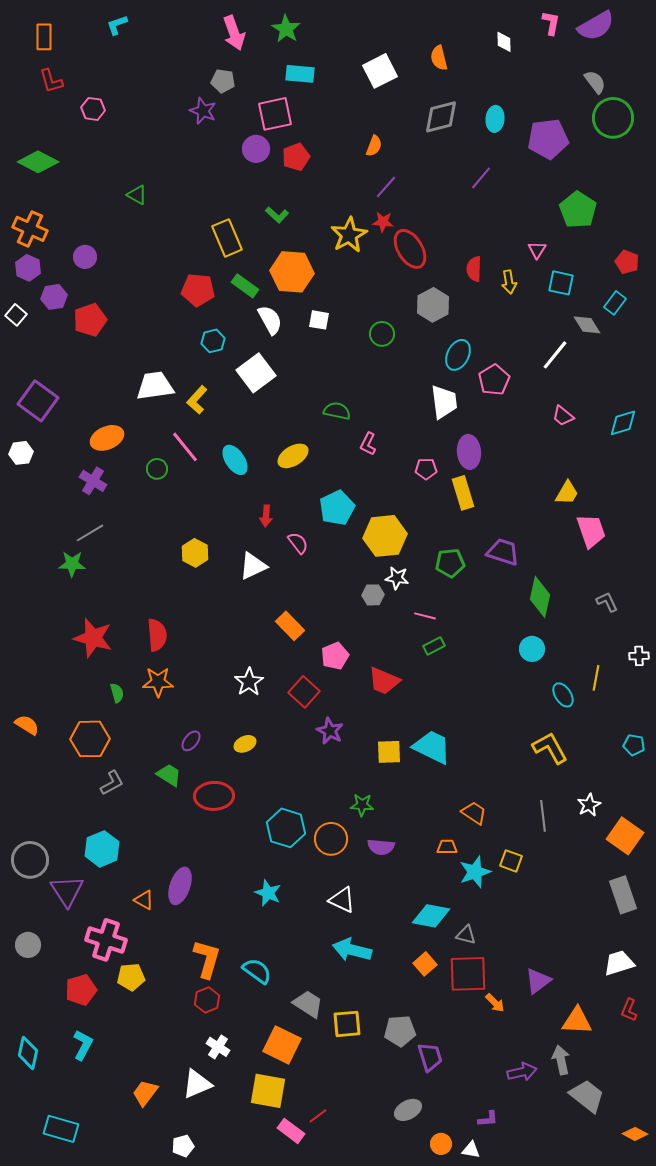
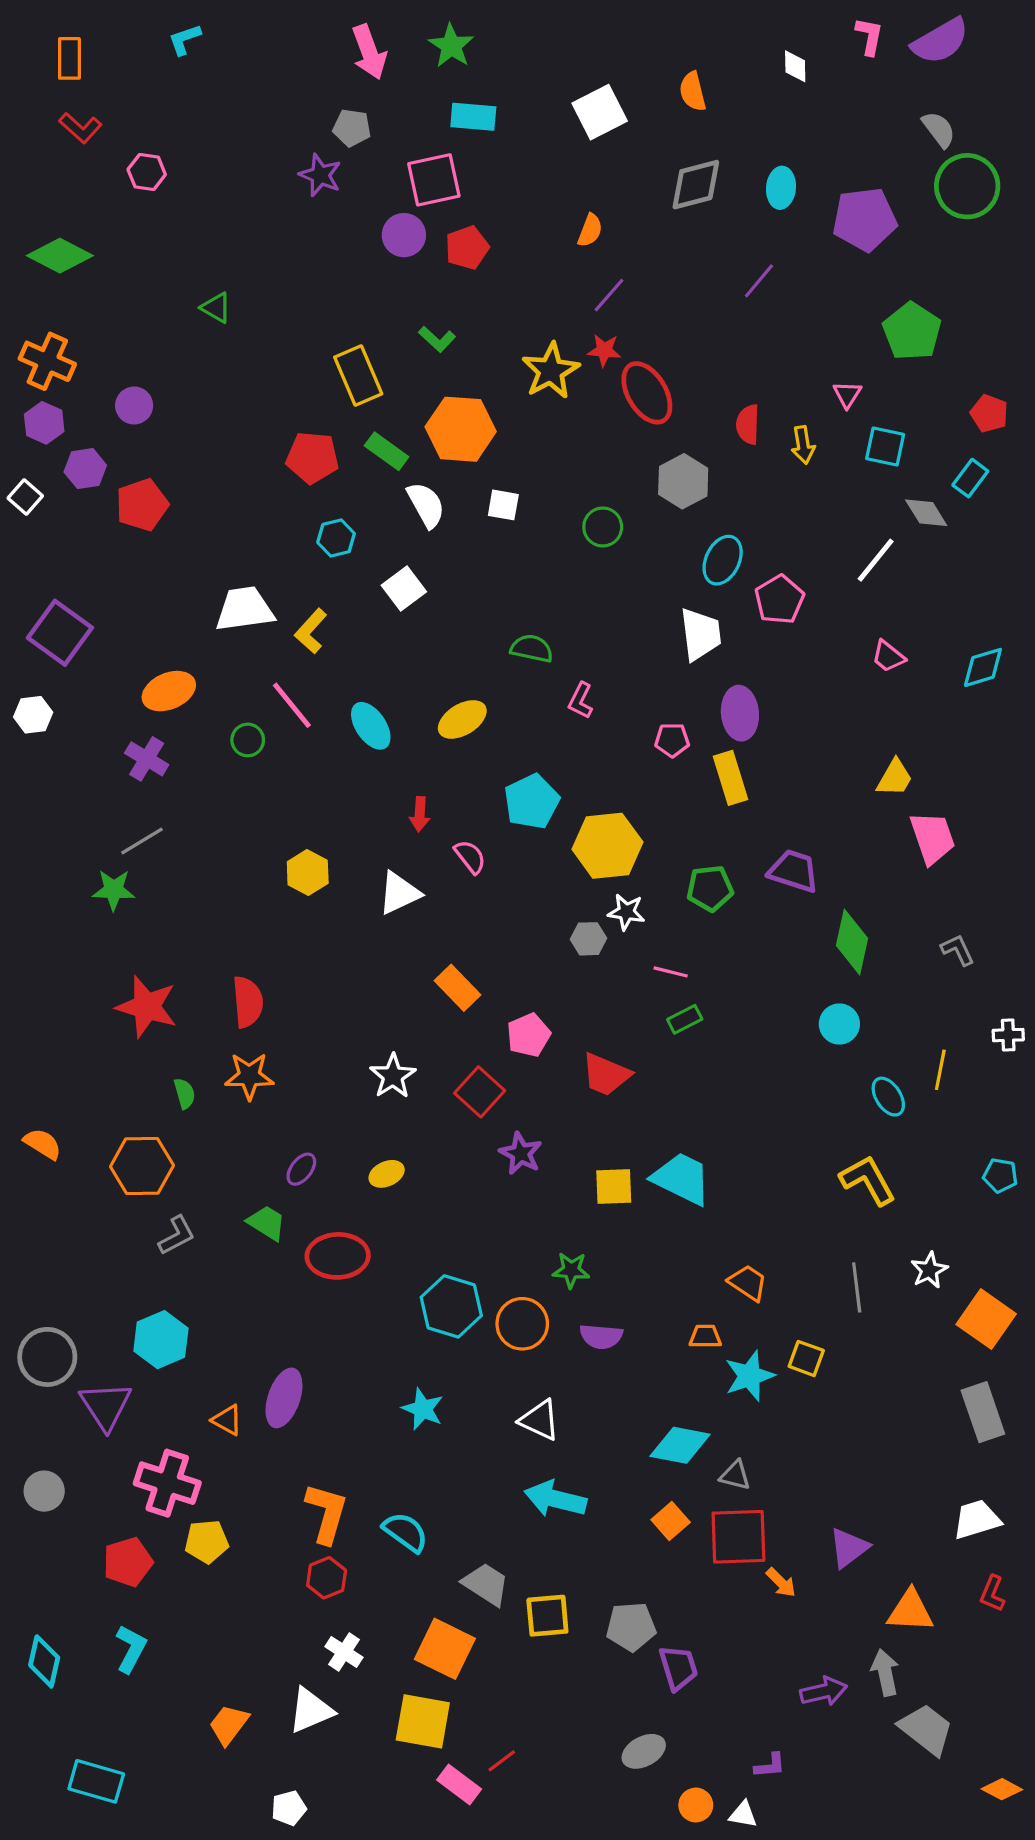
red L-shape: (51, 81) -> (80, 128), turned -32
white square: (256, 373) -> (404, 589), size x0.7

